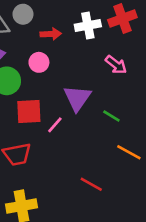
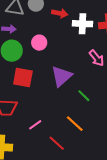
red arrow: (51, 34) -> (60, 13), moved
pink line: (55, 125) -> (35, 125), moved
orange line: (129, 152) -> (75, 124), moved

